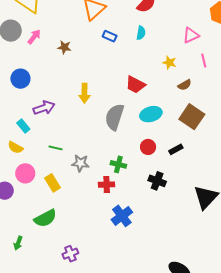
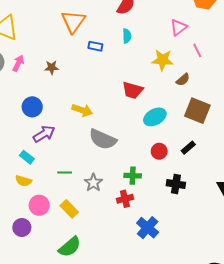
yellow star: (169, 63) -> (163, 60), size x1.5
blue circle: (20, 79) -> (32, 107), moved
yellow arrow: (84, 93) -> (82, 110), turned -60
gray semicircle: (114, 117) -> (103, 139), moved, turned -72
gray star: (80, 163) -> (93, 183), turned -30

